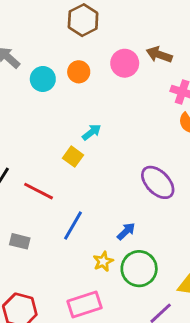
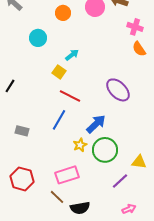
cyan circle: (43, 79) -> (38, 38), moved
red line: (39, 191) -> (70, 96), moved
blue arrow: (126, 231) -> (96, 124), size x1.5

